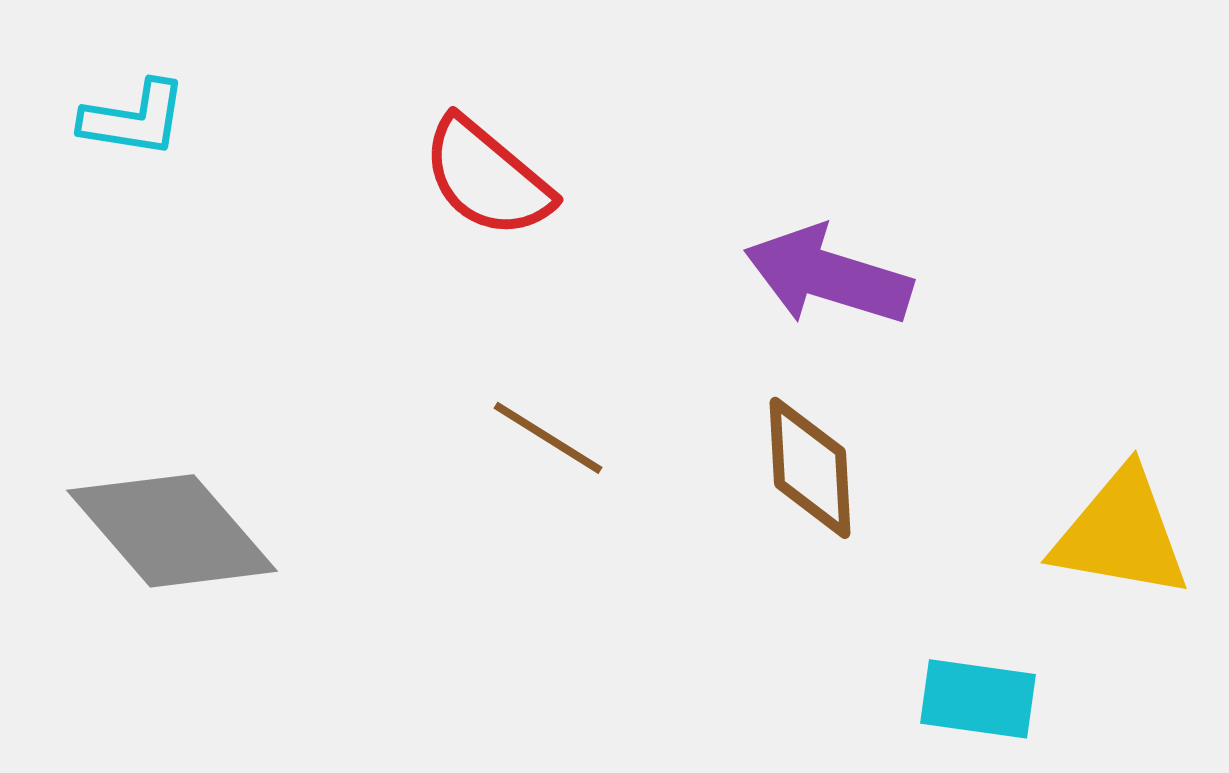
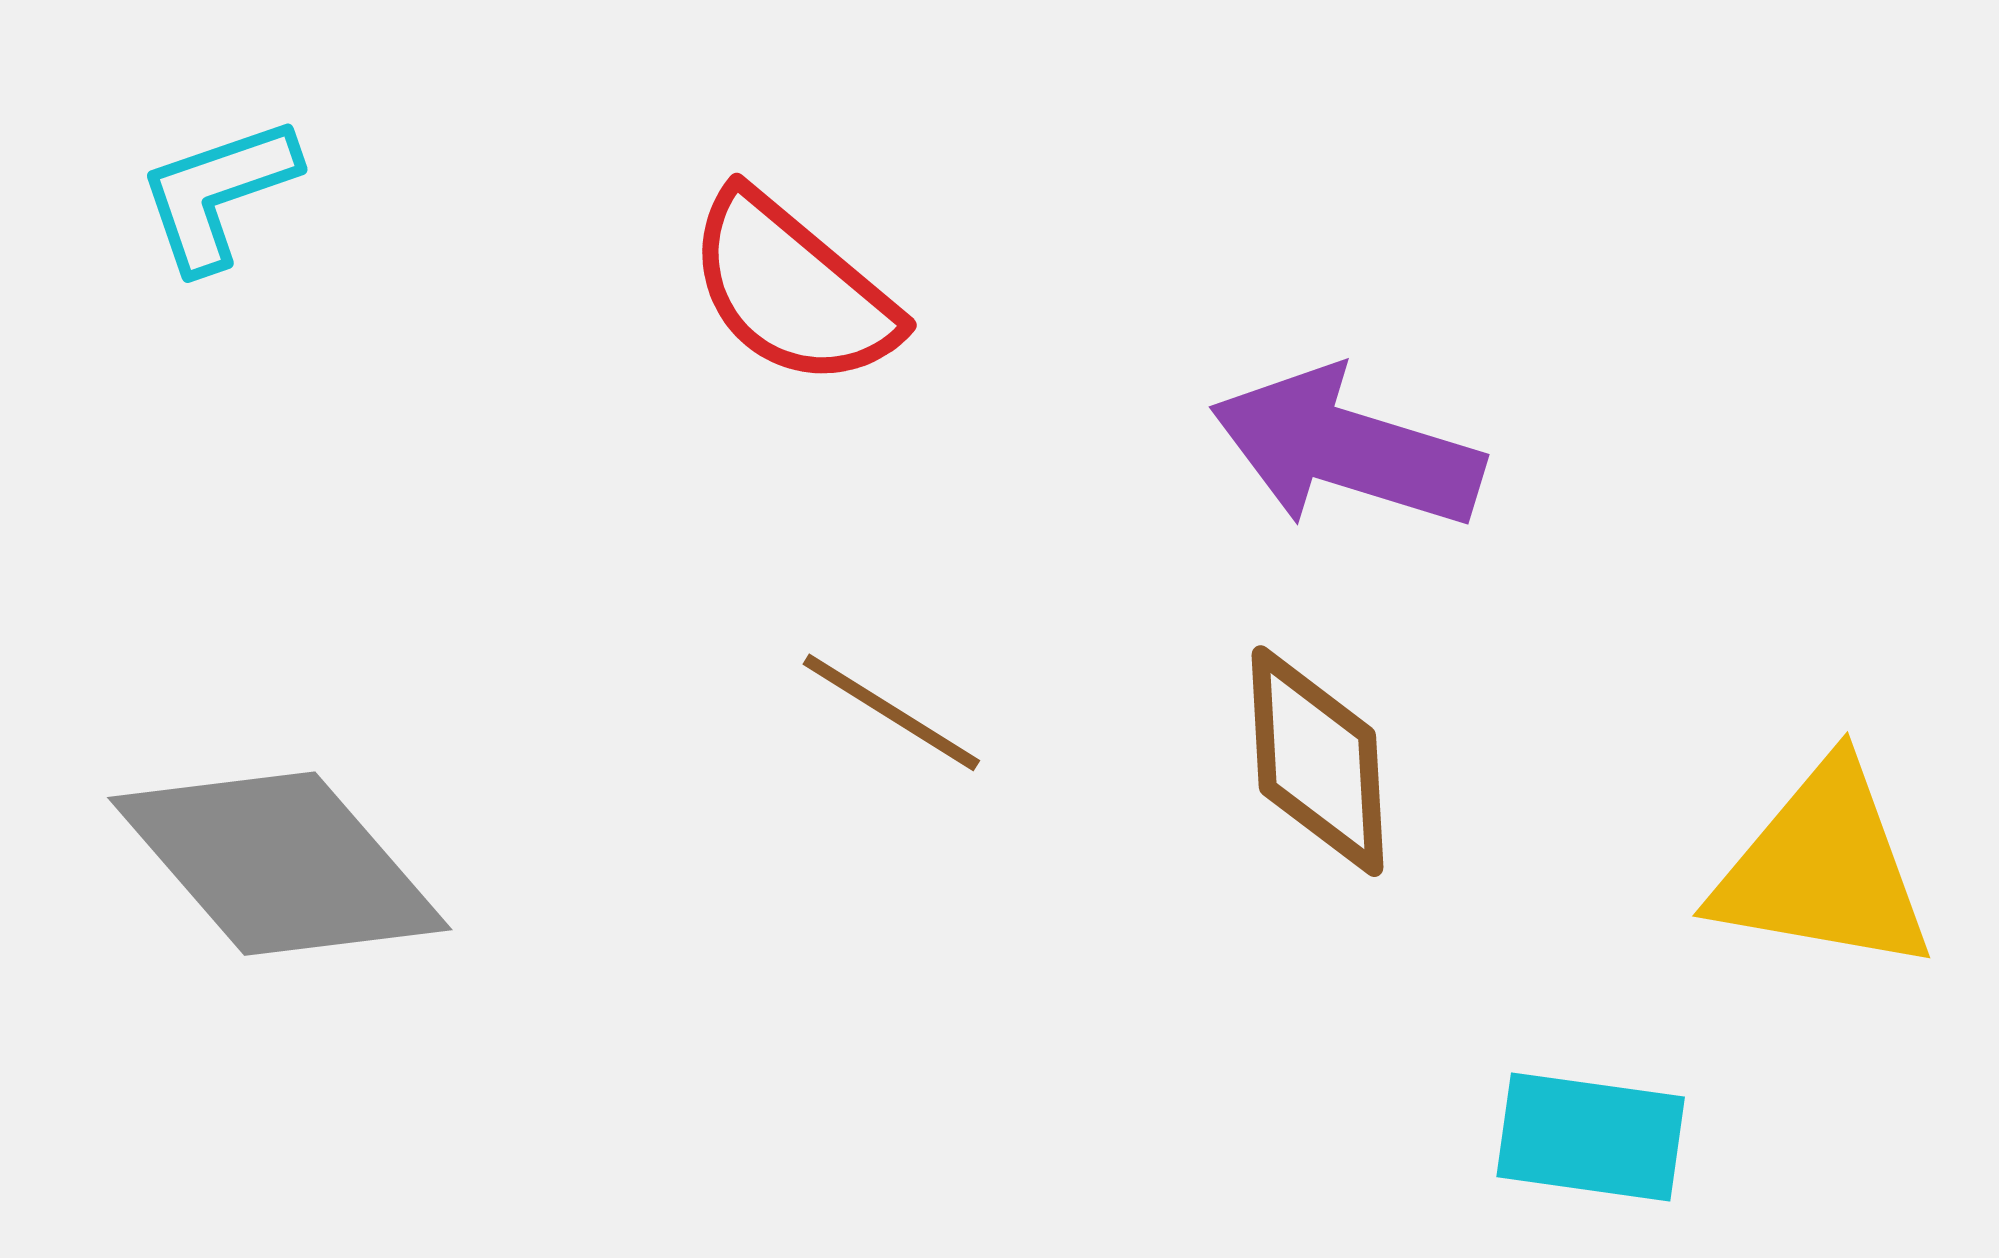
cyan L-shape: (134, 119) -> (218, 194), turned 152

